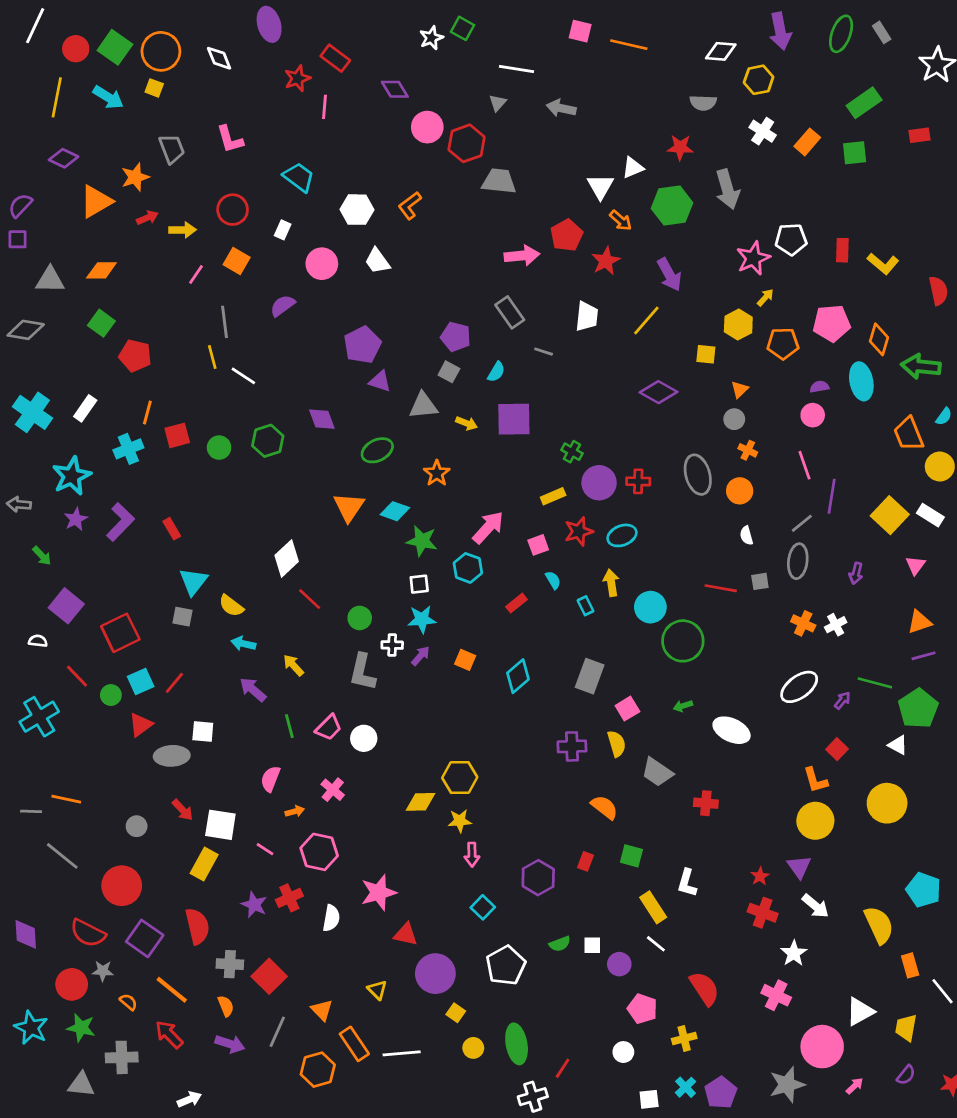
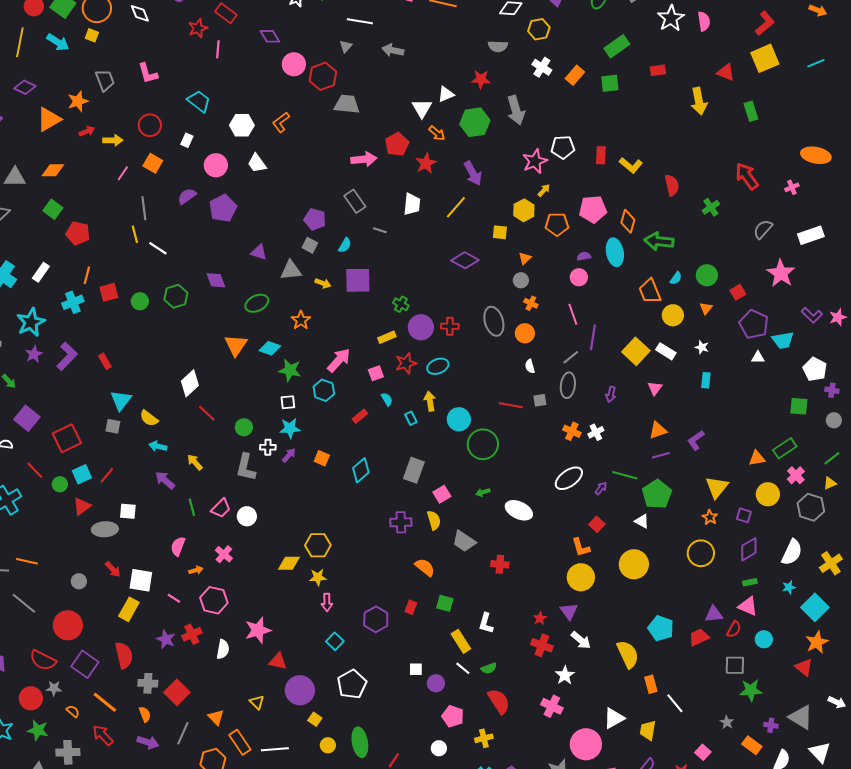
purple pentagon: (362, 345) -> (223, 208), moved
green semicircle: (560, 944) -> (489, 668), moved

